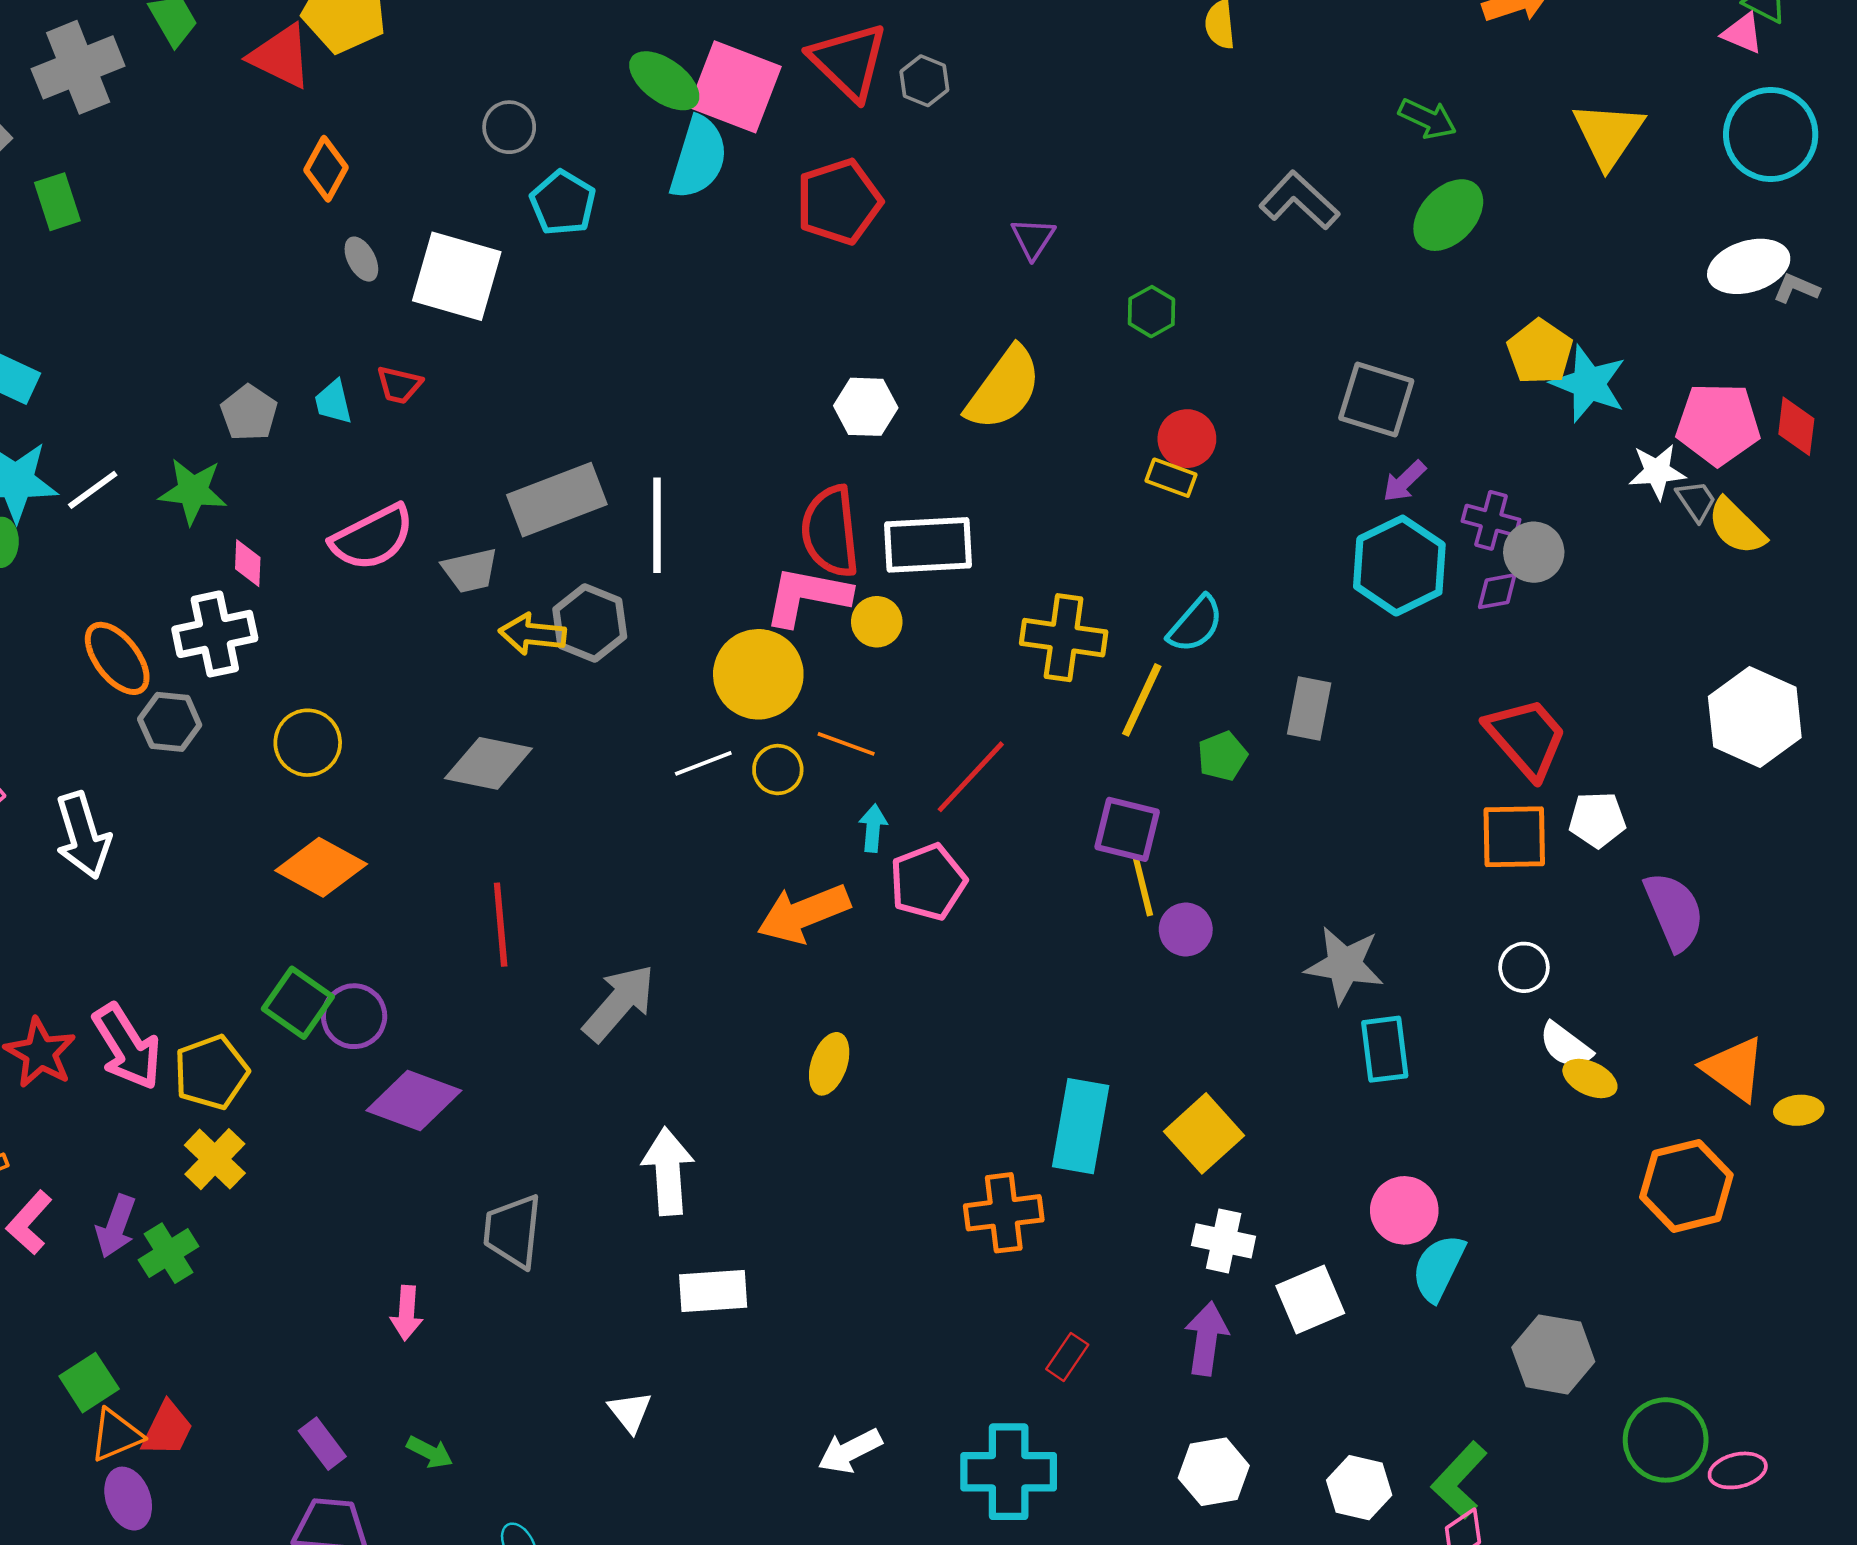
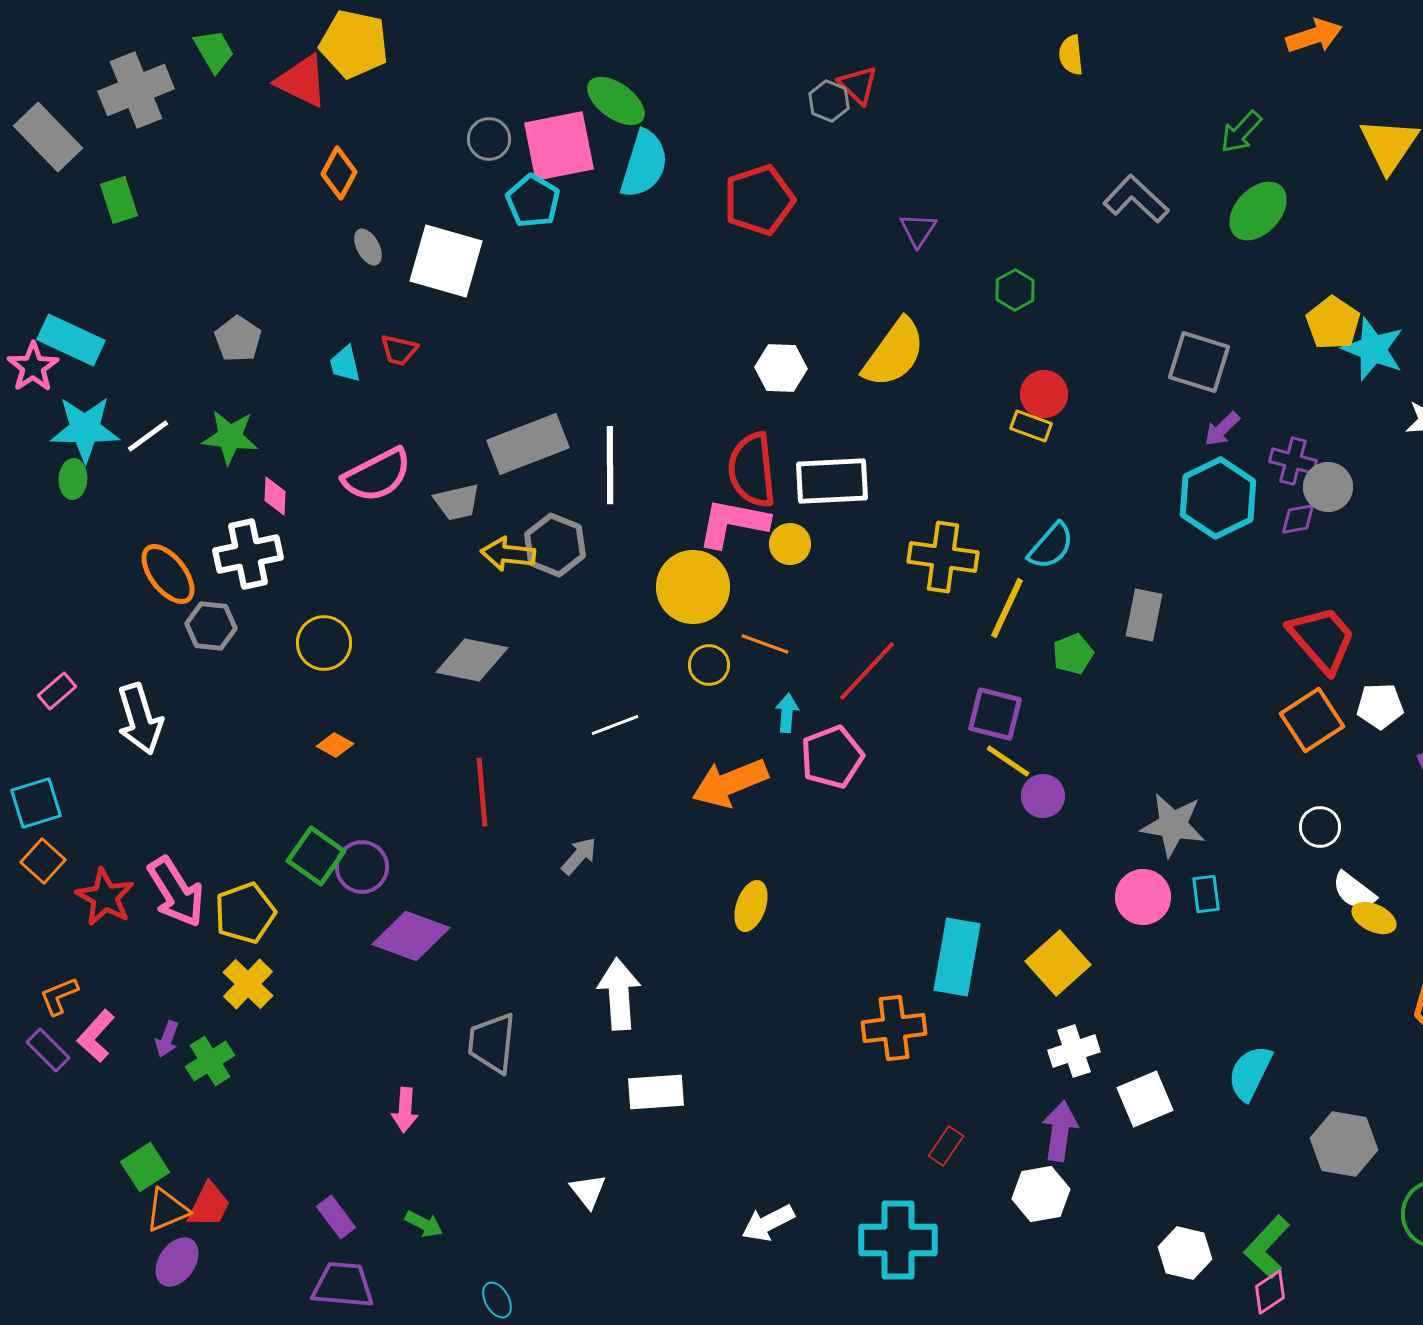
red triangle: (849, 61) -> (858, 85), moved, size x0.6
pink square: (735, 87) -> (559, 146), moved, turned -32
green arrow: (1428, 119) -> (1241, 132), turned 108
gray pentagon: (249, 413) -> (238, 339), moved
white line: (703, 763) -> (615, 725), moved
orange square: (1514, 837) -> (1312, 720), turned -32
orange diamond: (321, 867) -> (335, 745), size x0.5
yellow line: (1143, 887) -> (1008, 761), turned -42
gray arrow: (619, 1003) -> (579, 856), size x0.6
cyan rectangle: (1385, 1049) -> (1206, 894), size x0.7
pink circle: (1404, 1210) -> (1143, 897), moved
purple arrow: (116, 1226) -> (167, 1039), size x0.7
white cross: (1224, 1241) -> (1074, 1051), turned -30
white hexagon: (1214, 1472) -> (1041, 1194), moved
purple ellipse: (128, 1499) -> (177, 1262), turned 54

